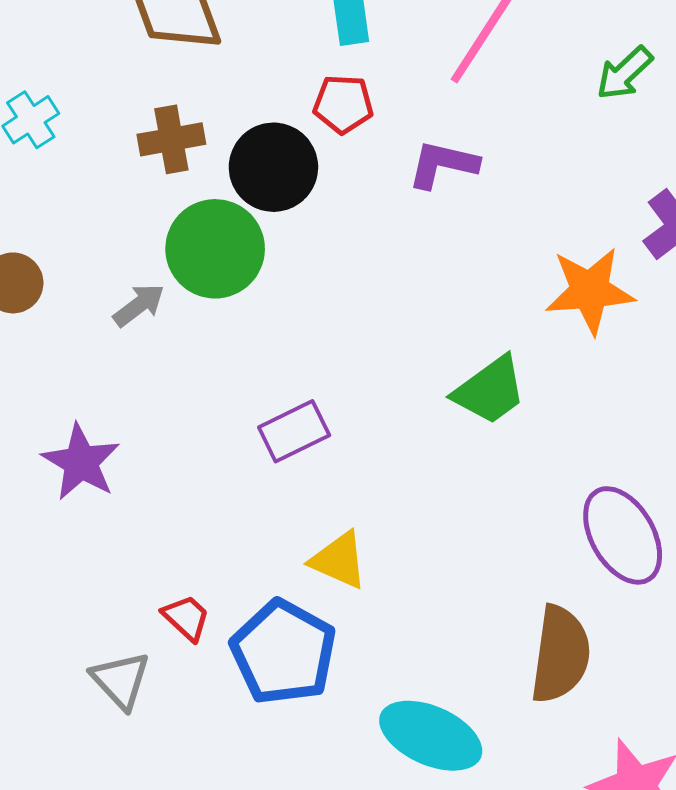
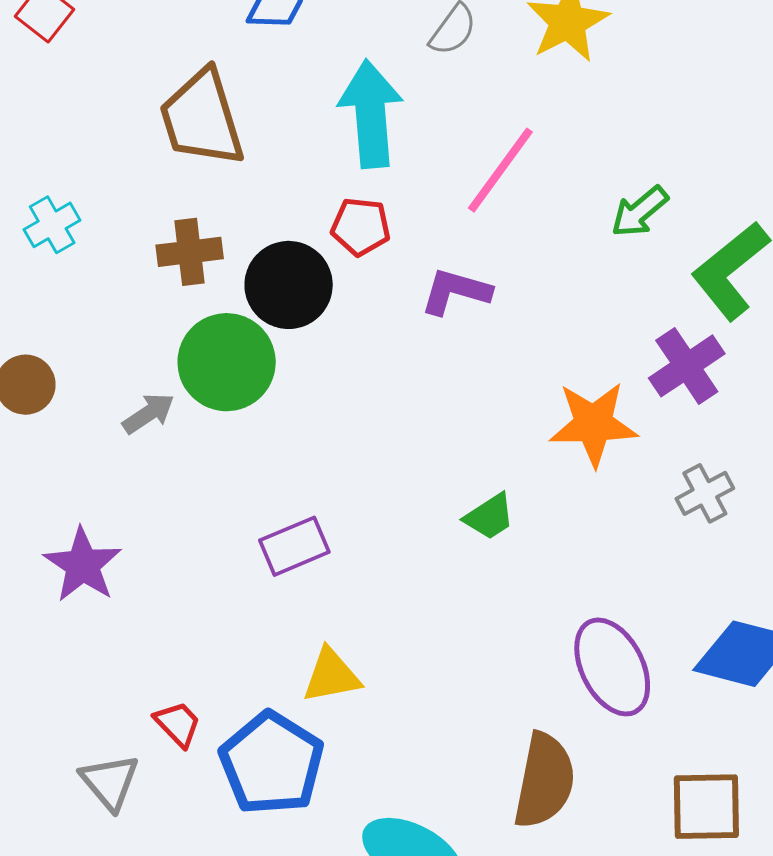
green trapezoid: (490, 390) -> (489, 517), size x0.7
yellow triangle: (339, 560) -> (331, 676), turned -38

